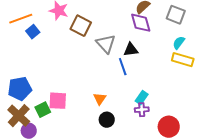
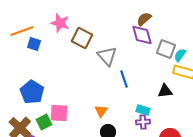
gray square: (176, 15) -> (166, 49), moved
blue square: (33, 32) -> (34, 44), turned -32
black triangle: (131, 50) -> (165, 91), moved
blue pentagon: (20, 89) -> (32, 92), moved, turned -30
cyan rectangle: (142, 98) -> (143, 110), turned 72

